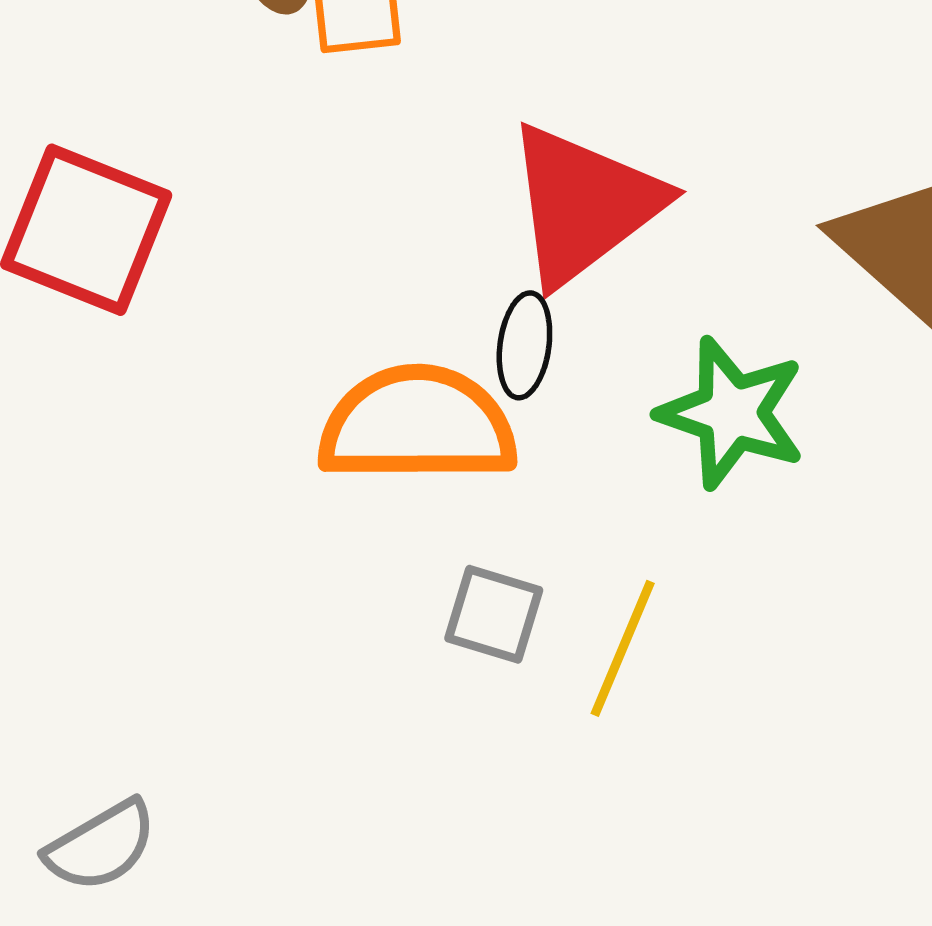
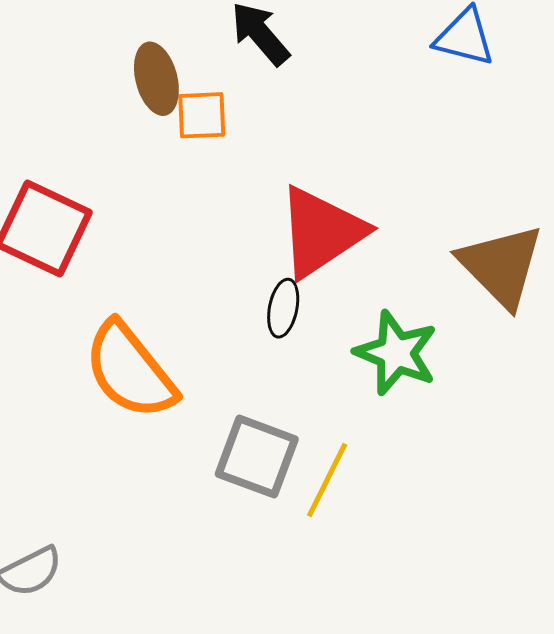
orange semicircle: (417, 425) -> (130, 371), moved, turned -132
gray square: (494, 614) -> (257, 457), size x1.5

